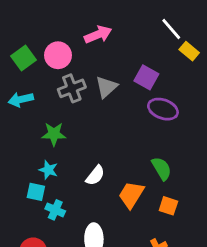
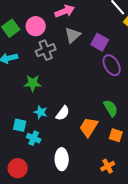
gray triangle: (106, 87) -> (73, 35), moved
purple ellipse: (163, 109) -> (112, 65), turned 40
cyan star: (48, 170) -> (41, 112), moved

